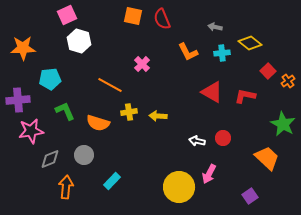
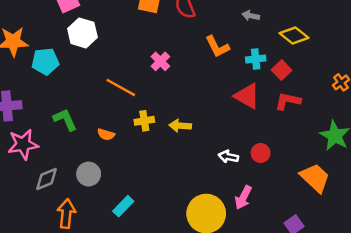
cyan cross: (222, 53) -> (256, 59), moved
red square: (268, 71) -> (282, 70), moved
cyan pentagon: (50, 79) -> (45, 61), moved
orange semicircle: (98, 123) -> (106, 134), size x0.6

